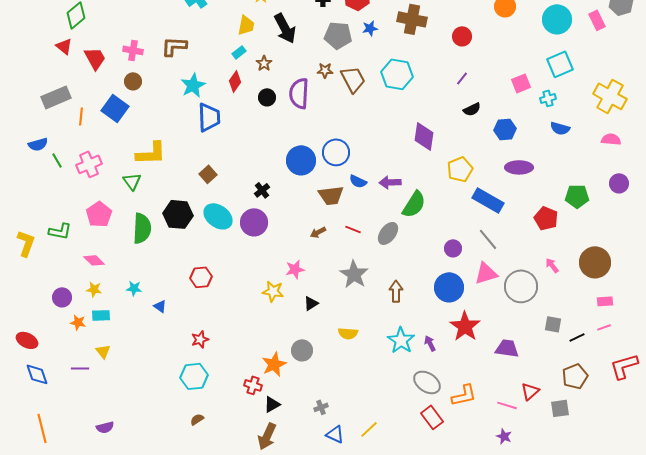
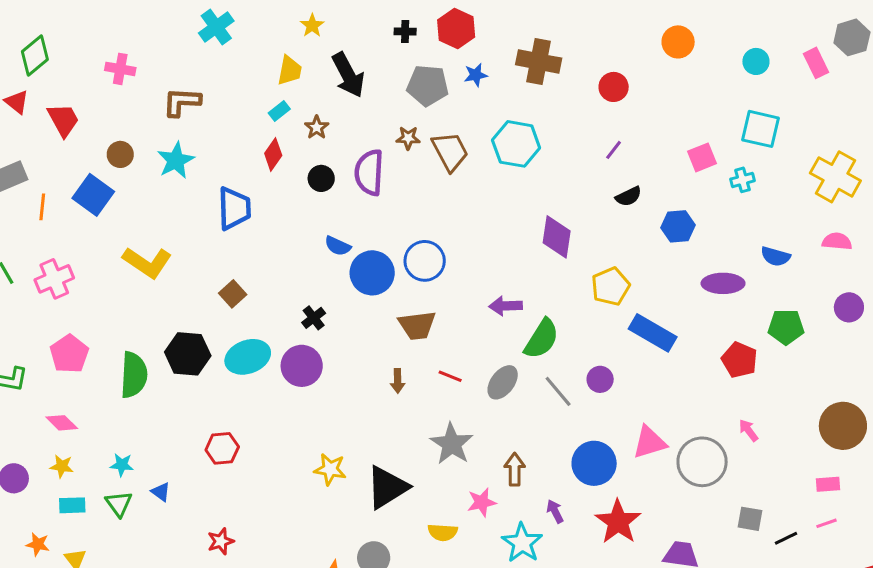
cyan circle: (557, 19) -> (756, 61), size x0.6
pink cross: (133, 50) -> (120, 69), moved
cyan square: (560, 64) -> (760, 129), turned 36
cyan star: (193, 85) -> (176, 160), moved
blue semicircle: (560, 128) -> (775, 256), moved
yellow L-shape: (151, 153) -> (147, 262), turned 36
purple ellipse: (519, 167) -> (723, 283), moved
green triangle: (132, 181) -> (119, 504), moved
blue semicircle: (358, 181) -> (338, 246), moved
cyan ellipse: (218, 216) -> (248, 357), turned -56
brown arrow: (318, 232) -> (398, 381), turned -63
gray line: (488, 239) -> (558, 391), moved
purple circle: (453, 248) -> (600, 379), moved
brown circle: (595, 262) -> (843, 426), moved
pink star: (295, 269) -> (482, 502), moved
black triangle: (311, 303) -> (387, 487), size x2.0
orange star: (78, 322) -> (38, 544), moved
purple arrow: (430, 343) -> (555, 511), moved

